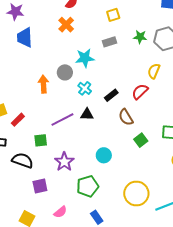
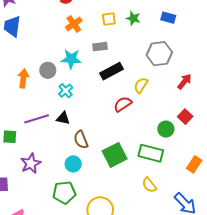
orange cross: (66, 25) -> (74, 24), moved
green star: (140, 37) -> (133, 18), moved
black rectangle: (111, 95) -> (111, 71), moved, size x1.5
brown semicircle: (126, 117) -> (81, 140), moved
green square: (141, 140) -> (115, 155), size x1.6
green pentagon: (88, 186) -> (64, 192), moved

